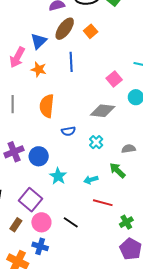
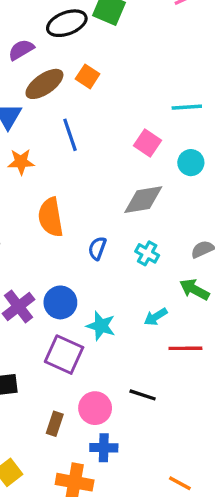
brown ellipse: (65, 29) -> (44, 84), turned 35
blue semicircle: (68, 131) -> (97, 248), turned 136
purple square: (31, 200) -> (64, 355), moved

